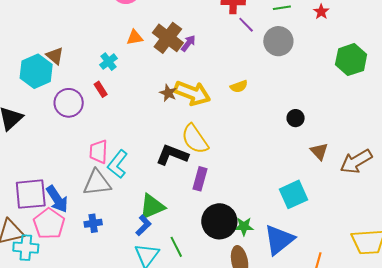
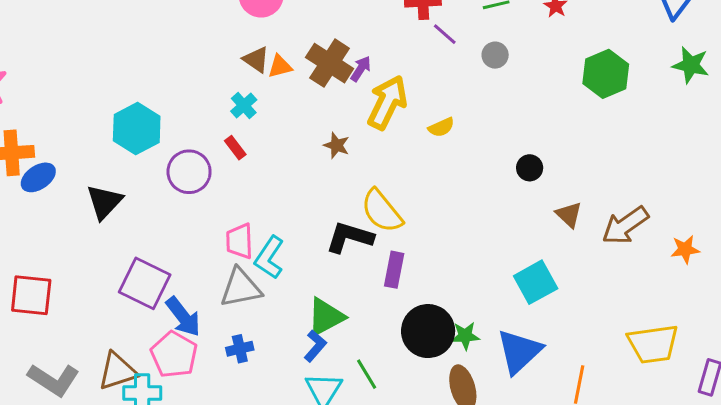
gray circle: (278, 41) -> (495, 55), size x0.6
brown triangle: (55, 56) -> (256, 60), moved
yellow arrow: (192, 93) -> (387, 102), moved, turned -81
purple square: (31, 194) -> (145, 283), moved, turned 36

